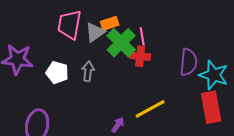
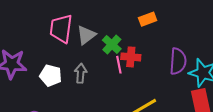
orange rectangle: (110, 23) -> (148, 19), moved
pink line: (142, 36) -> (119, 65), moved
green cross: (121, 43) -> (112, 45), size x0.7

